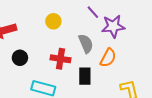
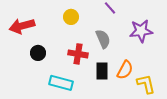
purple star: (113, 26) -> (141, 31), moved
orange semicircle: (108, 58) -> (125, 70), moved

